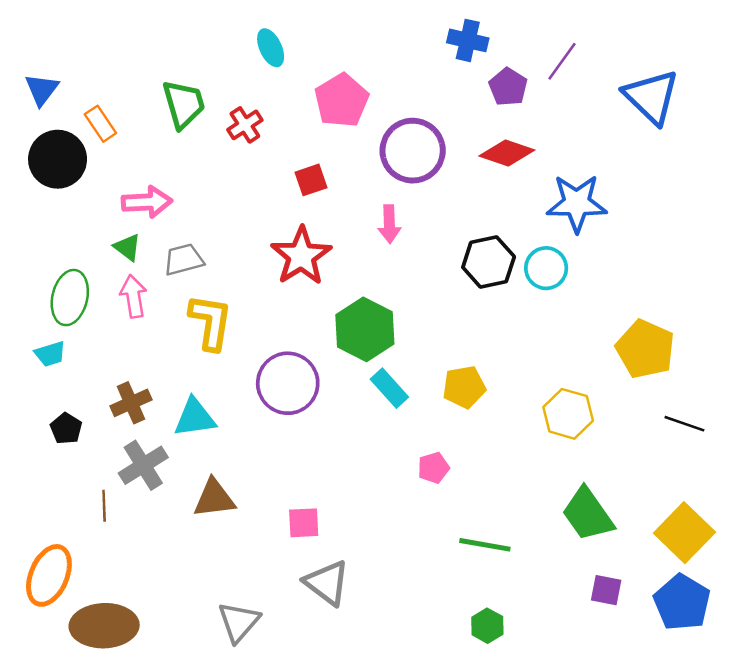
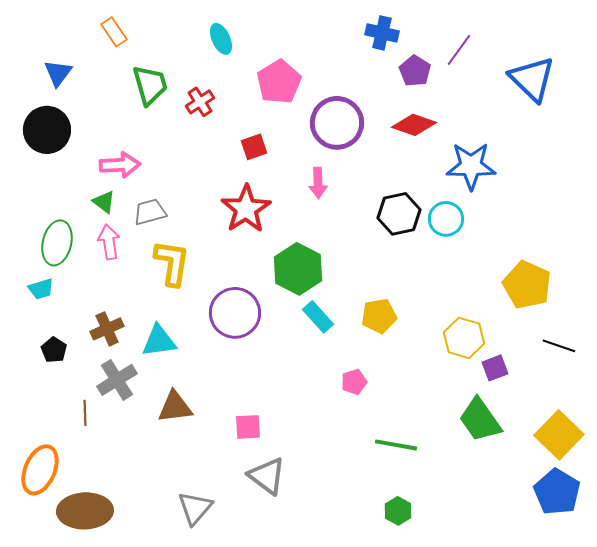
blue triangle: (42, 89) -> (58, 73), moved
orange rectangle: (100, 124) -> (114, 32), moved
purple square: (606, 590) -> (495, 368), moved, turned -32

